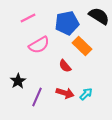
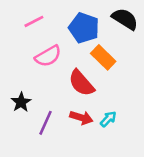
blue pentagon: (67, 23) -> (84, 28), turned 30
red semicircle: (65, 66) -> (81, 83), size x1.6

